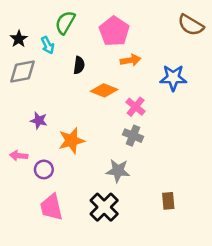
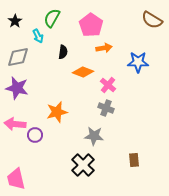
black star: (19, 39) -> (15, 21), moved
purple star: (39, 120) -> (17, 88), moved, size x1.6
pink arrow: (19, 156) -> (15, 124), size x1.5
pink trapezoid: (51, 207) -> (16, 179), moved

